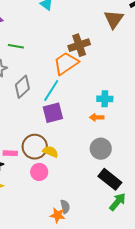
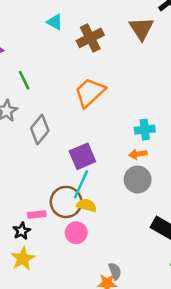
brown cross: (79, 45) -> (90, 38), moved
green line: (16, 46) -> (24, 80), turned 63
cyan line: (51, 91) -> (81, 184), moved
gray circle: (101, 149) -> (138, 179), moved

